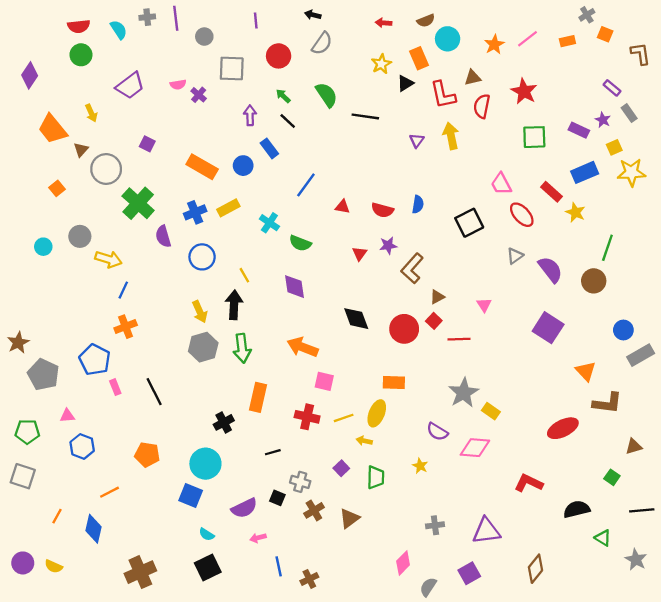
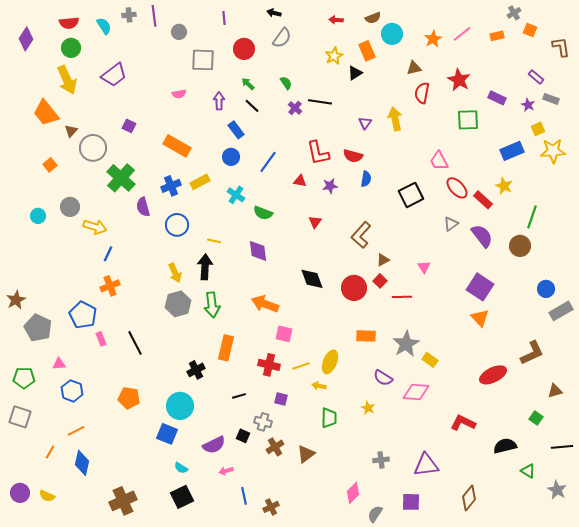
purple diamond: (30, 75) -> (26, 39), moved
pink semicircle: (178, 84) -> (179, 94), moved
purple cross: (199, 95) -> (295, 108), moved
green semicircle: (327, 95) -> (286, 83), size x0.6
red L-shape: (443, 95) -> (318, 153), moved
yellow arrow: (91, 113) -> (67, 80), moved, size x1.8
gray rectangle: (629, 113) -> (551, 99), turned -35
purple rectangle: (579, 130) -> (497, 98), moved
blue circle: (243, 166) -> (231, 157), moved
red rectangle: (551, 192) -> (483, 200), moved
red semicircle: (382, 210) -> (353, 156), moved
purple star: (388, 246) -> (330, 186), moved
yellow line: (244, 275) -> (214, 241), turned -48
orange triangle: (586, 371) -> (480, 318), moved
orange rectangle: (394, 383) -> (366, 336), moved
brown L-shape: (607, 403) -> (532, 353), turned -32
purple square: (341, 468) -> (281, 399), moved, turned -32
orange line: (110, 492) -> (76, 431), moved
purple square: (469, 573) -> (411, 502), turned 30

